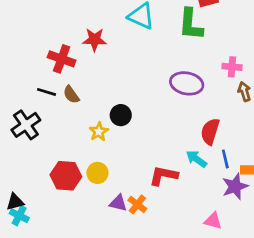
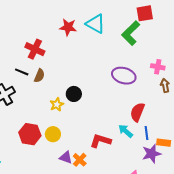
green L-shape: (191, 24) -> (131, 33), turned 35
red star: (94, 40) -> (68, 27), moved
brown semicircle: (71, 95) -> (39, 76), turned -128

